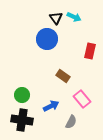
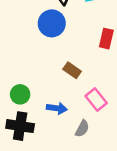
blue arrow: (51, 106) -> (57, 108), turned 35

